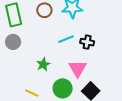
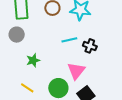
green star: (43, 64) -> (33, 60), moved

